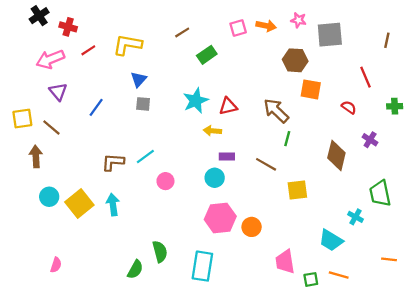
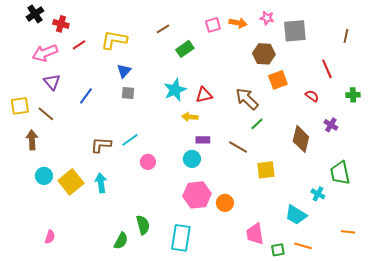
orange square: (311, 89) -> (278, 80), turned -30
green line: (287, 139) -> (257, 124), turned 32

